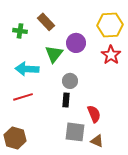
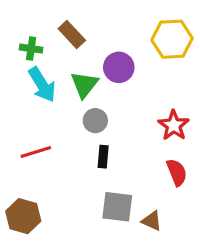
red star: (111, 55) -> (174, 125), moved
cyan arrow: (27, 69) -> (42, 85), moved, turned -125
gray circle: (70, 81) -> (95, 121), moved
red semicircle: (94, 114) -> (177, 172), moved

